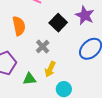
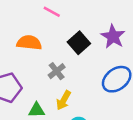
orange semicircle: (19, 26) -> (29, 43), turned -78

